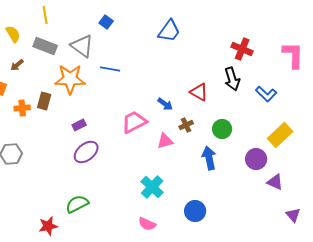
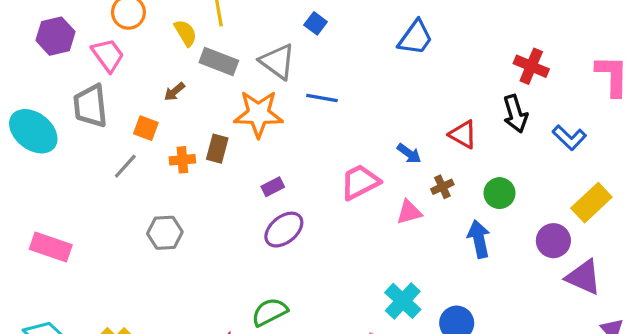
yellow semicircle: (13, 34) -> (186, 33), moved
purple triangle: (275, 182) -> (584, 277), size x1.4
cyan cross: (152, 187) -> (403, 301), moved

